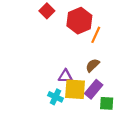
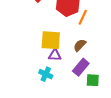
yellow square: (75, 89) -> (51, 40), moved

